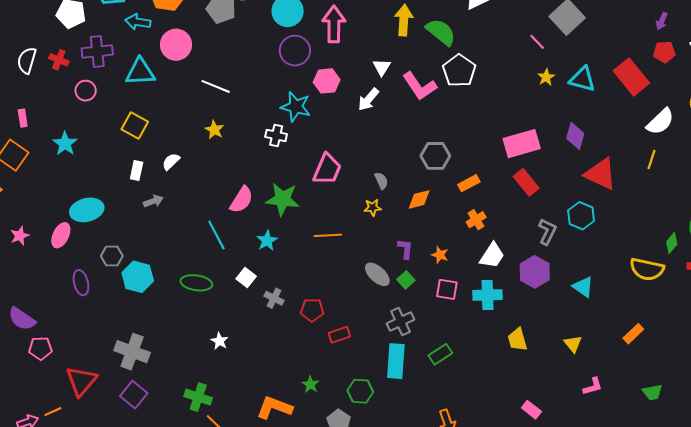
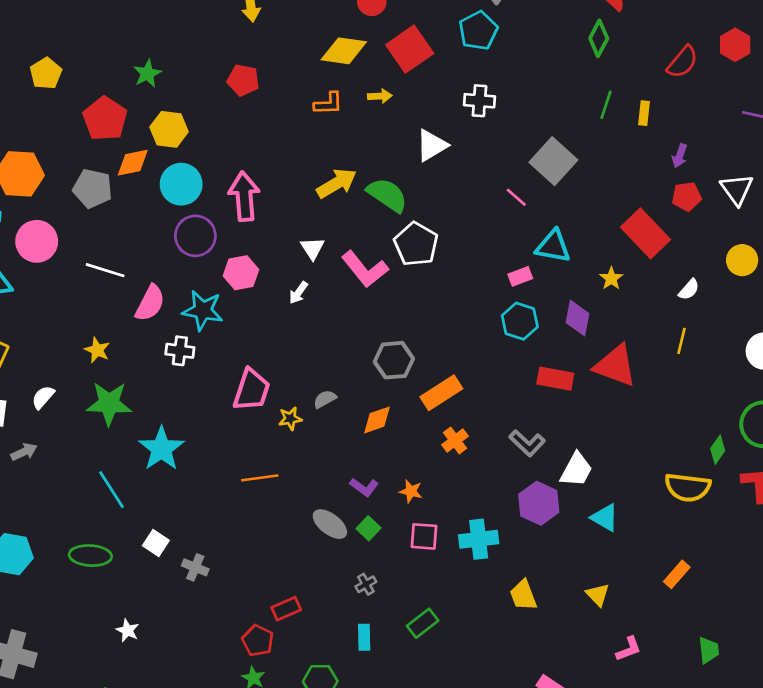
yellow arrow: (404, 20) -> (337, 183), turned 60
yellow star: (546, 77) -> (611, 278), moved
cyan triangle: (582, 79) -> (553, 246), moved
white line: (216, 86) -> (105, 270), moved
white arrow: (368, 99) -> (298, 293), size x0.7
white semicircle: (660, 122) -> (689, 289), size x0.6
pink rectangle: (522, 144) -> (520, 276), moved, size x0.5
gray semicircle: (381, 181) -> (325, 399), turned -90
red rectangle: (526, 182) -> (555, 379), moved, turned -36
orange rectangle: (469, 183) -> (441, 393), size x1.4
green star: (283, 199) -> (109, 404), moved
pink semicircle: (241, 200) -> (150, 303), moved
yellow star: (373, 207) -> (290, 419), moved
cyan hexagon: (581, 216) -> (520, 321), moved
gray L-shape: (547, 232) -> (527, 443), moved, turned 112
cyan star: (267, 241) -> (161, 449), moved, size x1.6
purple L-shape: (405, 249) -> (364, 487), turned 125
white trapezoid: (492, 255) -> (576, 470), moved
red pentagon: (312, 310) -> (258, 641), moved, turned 30
gray cross: (400, 322) -> (366, 584), size x0.6
cyan rectangle: (396, 361) -> (364, 637), size x0.6
green trapezoid: (652, 392) -> (709, 650), turned -80

